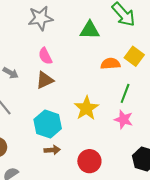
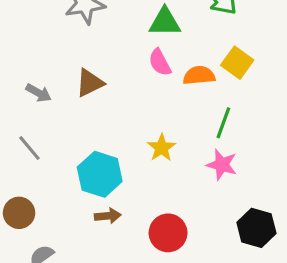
pink semicircle: (45, 56) -> (160, 62), moved
brown triangle: (45, 80) -> (90, 83), moved
yellow star: (86, 108) -> (162, 148), size x0.7

